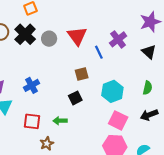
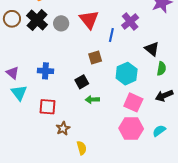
blue line: (99, 52) -> (111, 35), turned 40
black triangle: (149, 52) -> (152, 49), moved
blue cross: (31, 85) -> (45, 71), turned 35
black square: (75, 98) -> (82, 82), moved
green arrow: (60, 121) -> (92, 100), moved

